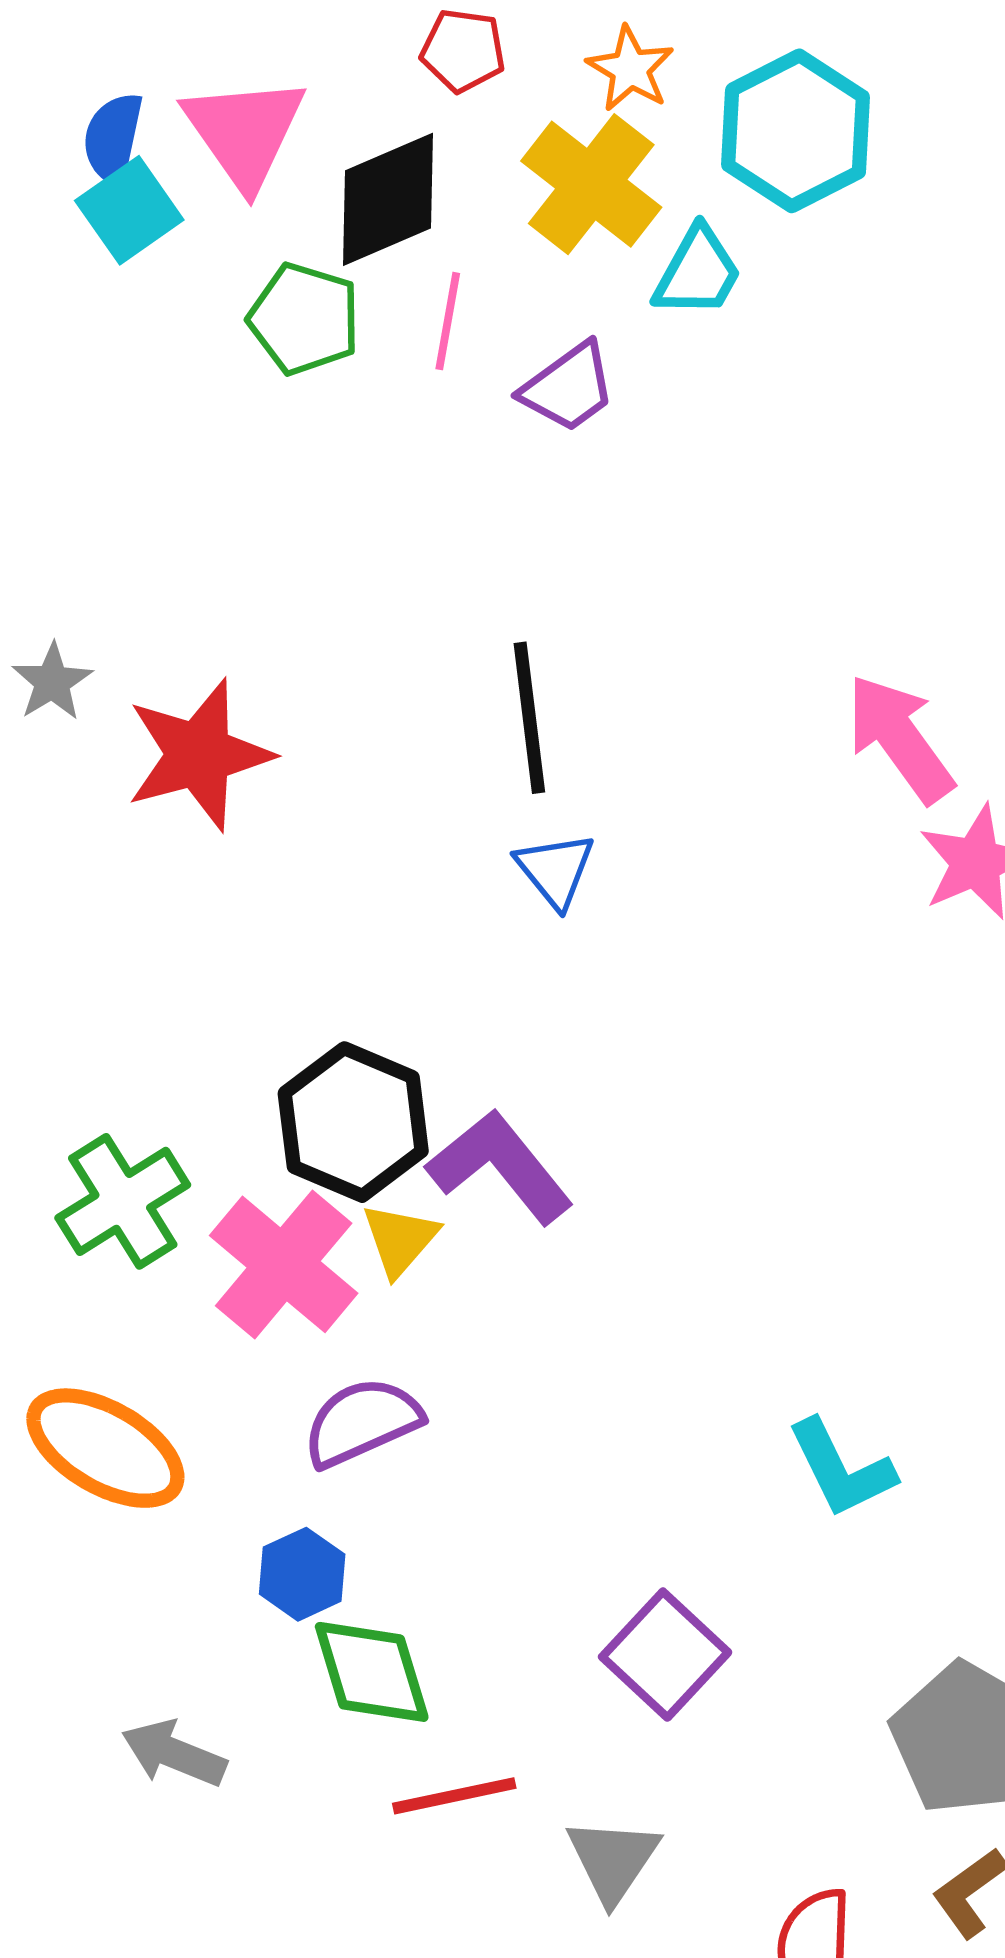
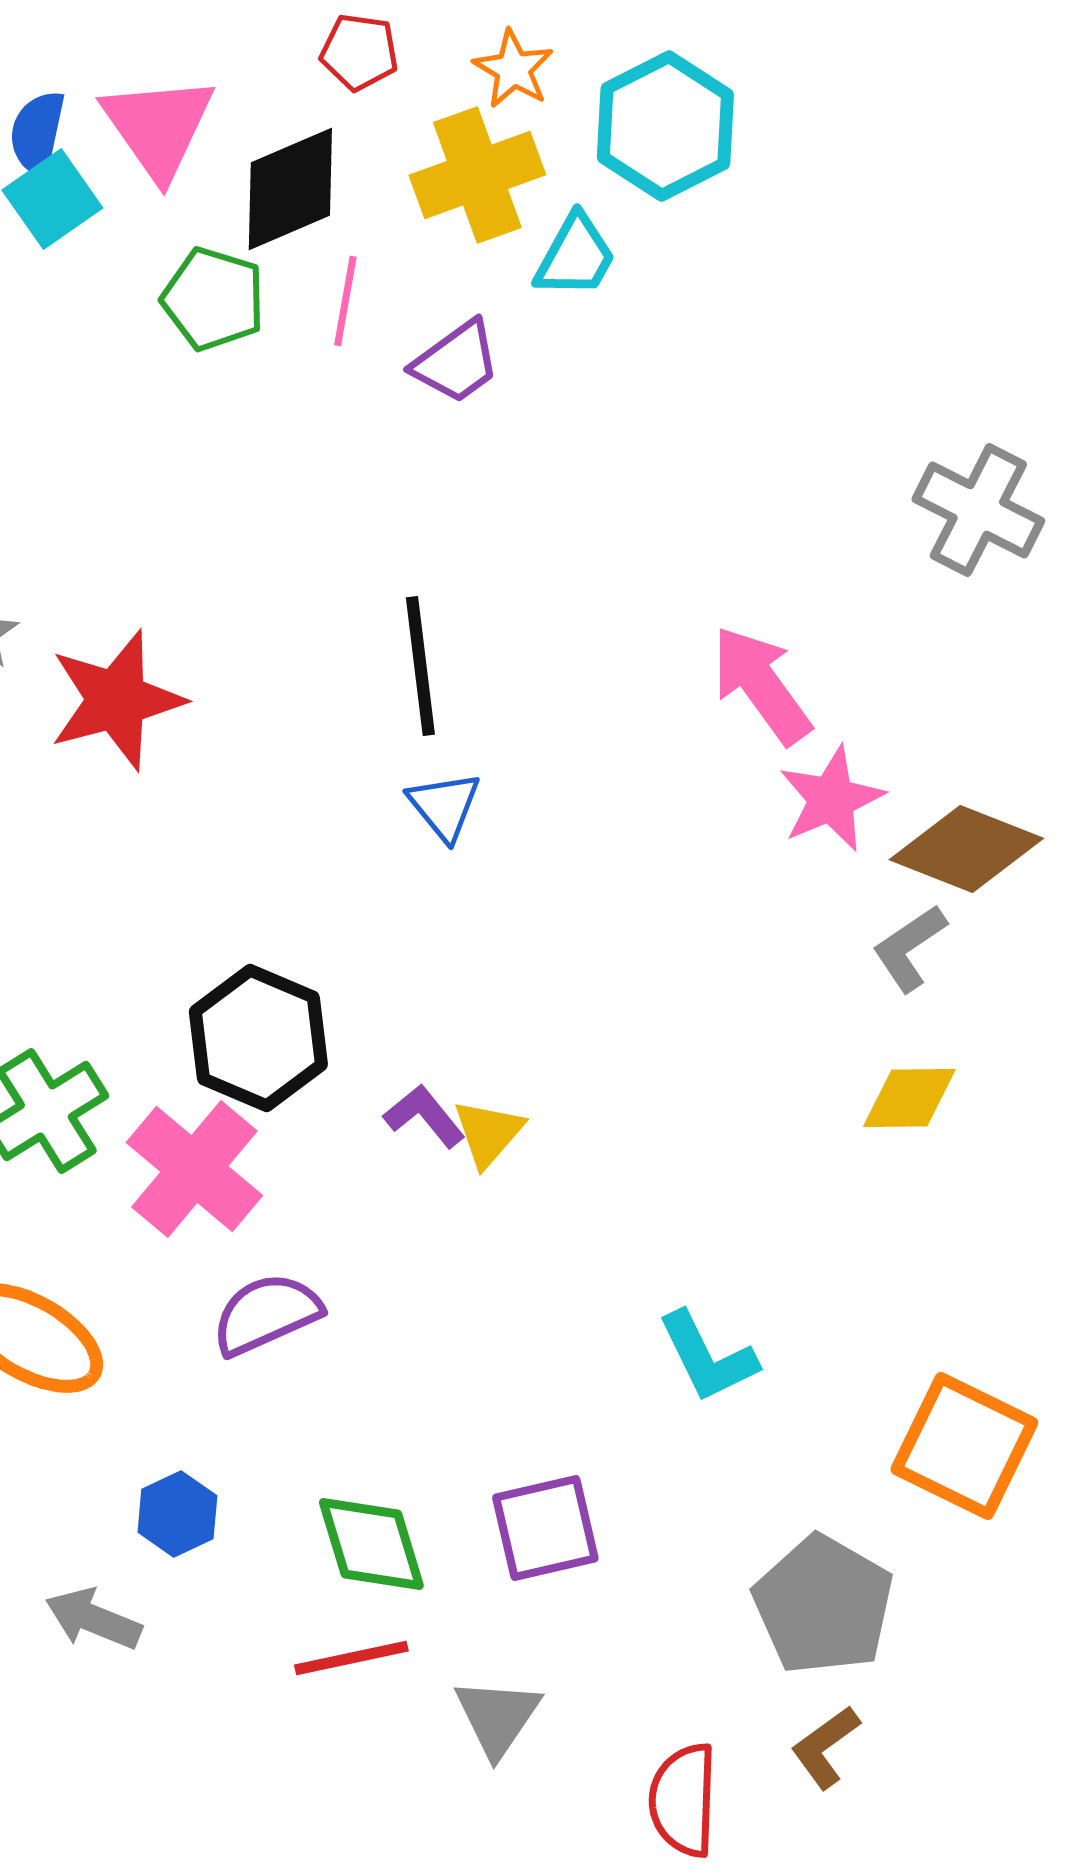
yellow cross: (591, 184) -> (477, 175), turned 32
purple L-shape: (500, 1167) -> (424, 1116), moved, size x0.6
yellow triangle: (400, 1239) -> (488, 1133), moved
blue hexagon: (302, 1574) -> (177, 1514), moved
purple square: (665, 1655) -> (545, 1528), turned 34
green diamond: (372, 1672) -> (371, 1544), moved

